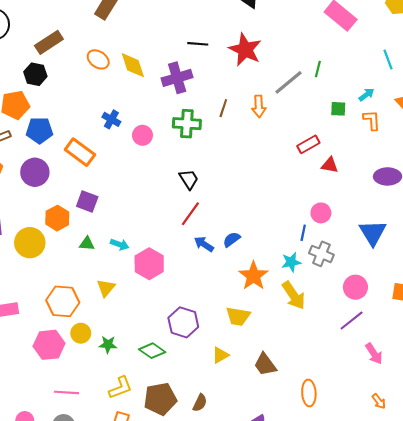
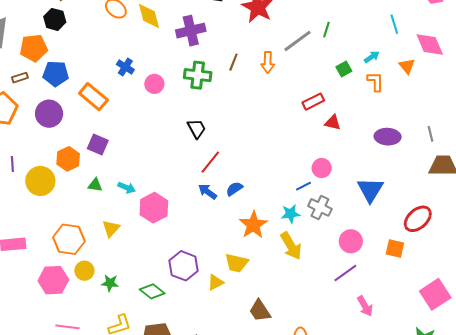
green square: (338, 109) -> (344, 69), turned -35
red line: (190, 214) -> (210, 162), moved
blue line: (303, 233) -> (304, 186), turned 49
yellow triangle: (220, 355) -> (216, 282), moved

